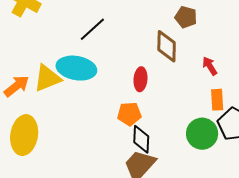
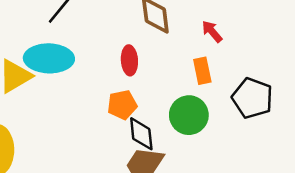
orange rectangle: (217, 100) -> (202, 71), moved
green circle: (202, 134) -> (189, 115), moved

